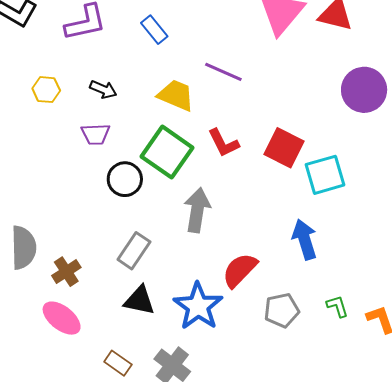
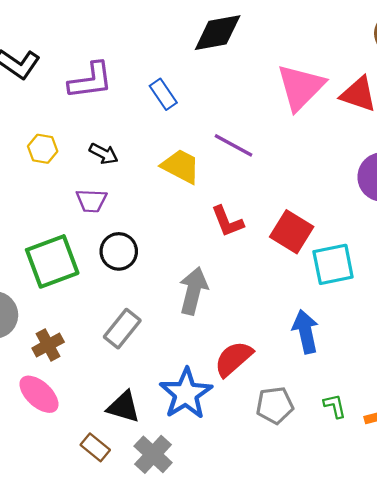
green square: (167, 152) -> (52, 261), moved, turned 30
black triangle: (140, 300) -> (124, 407), moved

